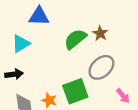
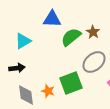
blue triangle: (39, 16) -> (52, 19), moved

